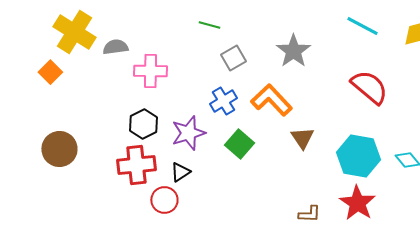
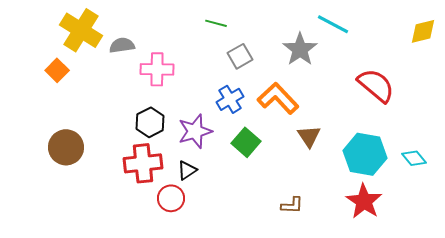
cyan line: (362, 26) -> (333, 24), moved
brown L-shape: (309, 214) -> (292, 205), moved

